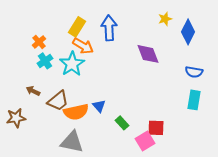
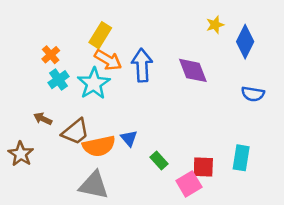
blue arrow: (109, 28) -> (142, 65), moved
cyan rectangle: (194, 100) -> (241, 158), moved
brown star: (16, 118) -> (21, 154), turned -30

